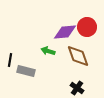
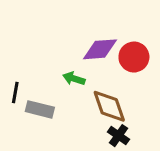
red circle: (87, 27) -> (134, 57), moved
brown diamond: (78, 56) -> (109, 106), moved

